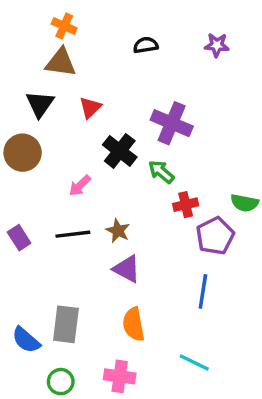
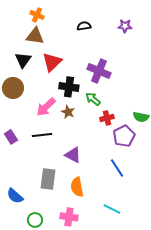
red triangle: (90, 108) -> (52, 62), size x1.5
black cross: (120, 151) -> (69, 87), turned -30
pink arrow: (80, 186) -> (46, 107), size x1.5
brown star: (118, 231) -> (68, 112), moved
blue line: (203, 291) -> (117, 168), turned -42
gray rectangle: (66, 324) -> (48, 179), moved

